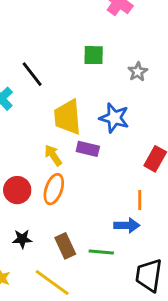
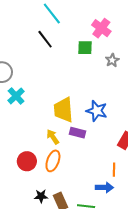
green square: (94, 55) -> (85, 48), moved
gray star: (138, 72) -> (112, 60), moved
black line: (32, 74) -> (45, 39), moved
black star: (22, 239) -> (41, 196), moved

